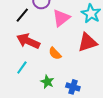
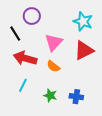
black line: (22, 15) -> (15, 34), turned -63
pink triangle: (61, 18) -> (54, 42), moved

